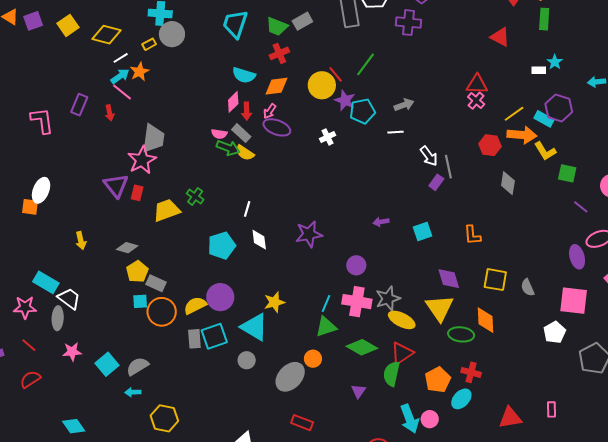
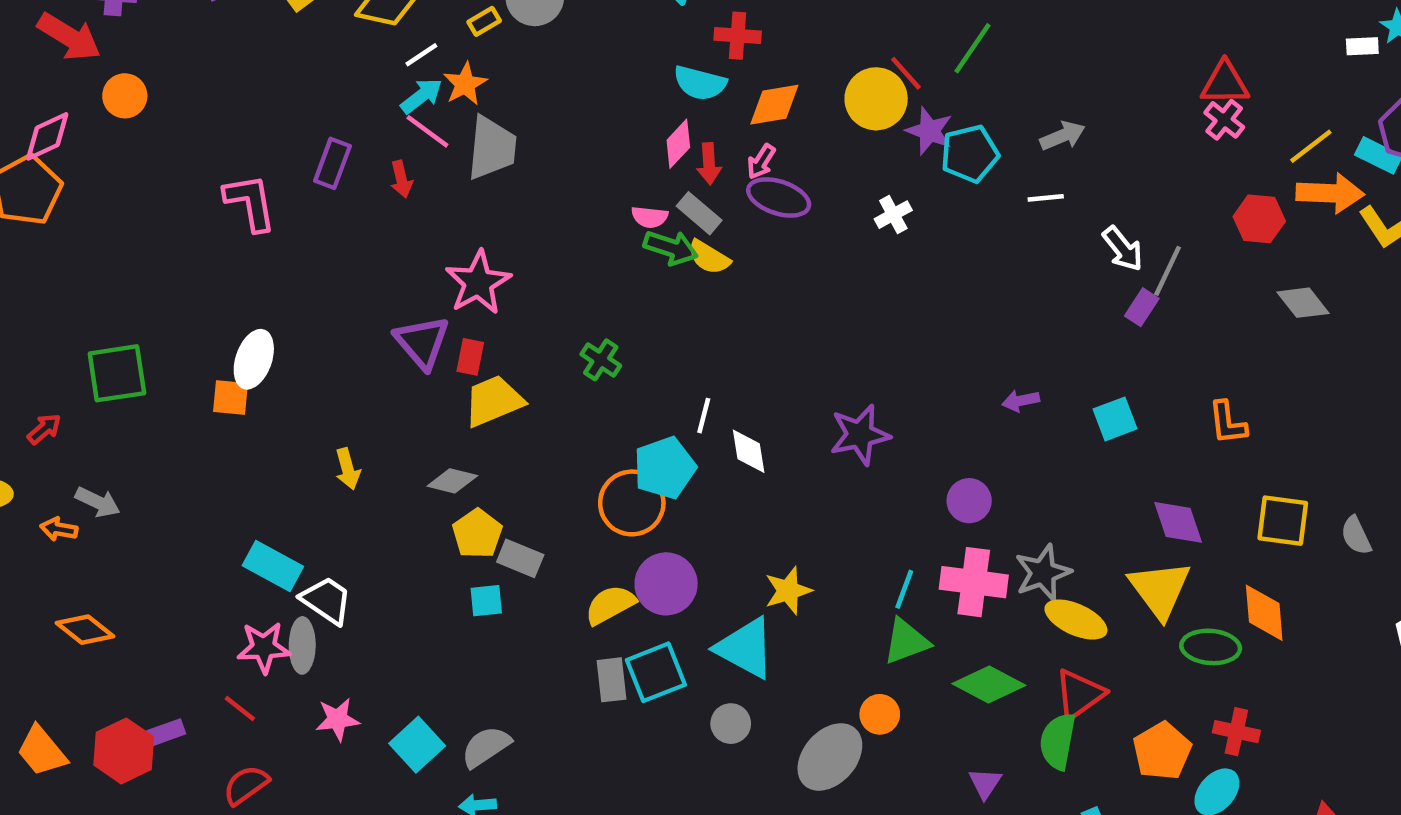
red cross: (279, 53) -> (738, 36), moved, turned 30
gray trapezoid: (153, 138) -> (492, 148), moved
gray line: (448, 167) -> (1168, 271), turned 40
gray diamond: (508, 183) -> (1303, 303), turned -45
white line: (247, 209) -> (704, 416), moved
yellow trapezoid: (167, 210) -> (494, 401), moved
pink star: (25, 307) -> (264, 647), moved
orange circle: (162, 312) -> (632, 503), moved

